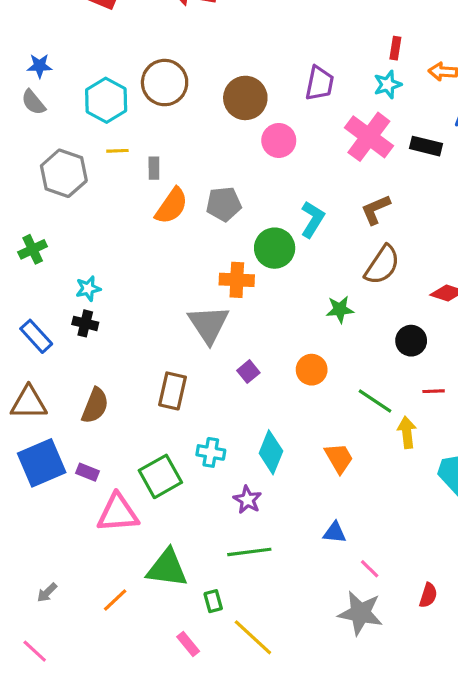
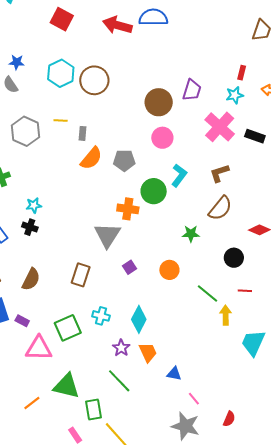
brown circle: (245, 98) -> (159, 102), moved
cyan hexagon: (106, 100) -> (61, 73), moved
pink circle: (279, 140) -> (162, 138), moved
orange trapezoid: (339, 458) -> (148, 352), moved
green line: (249, 552) -> (119, 381), turned 48
green rectangle: (213, 601) -> (93, 410), size x1.5

